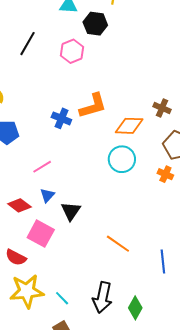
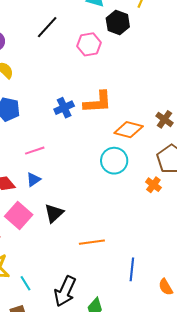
blue cross: (61, 118) -> (64, 108), turned 30
black triangle: (71, 211) -> (54, 213), moved
orange line: (118, 244) -> (92, 242), turned -55

